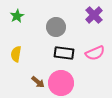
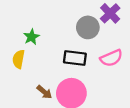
green star: (17, 16) -> (31, 37), moved
gray circle: (56, 27) -> (88, 27), moved

